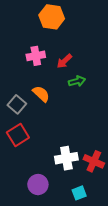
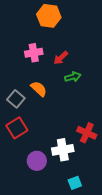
red cross: (94, 161) -> (87, 133), moved
purple circle: (38, 185) -> (37, 161), moved

